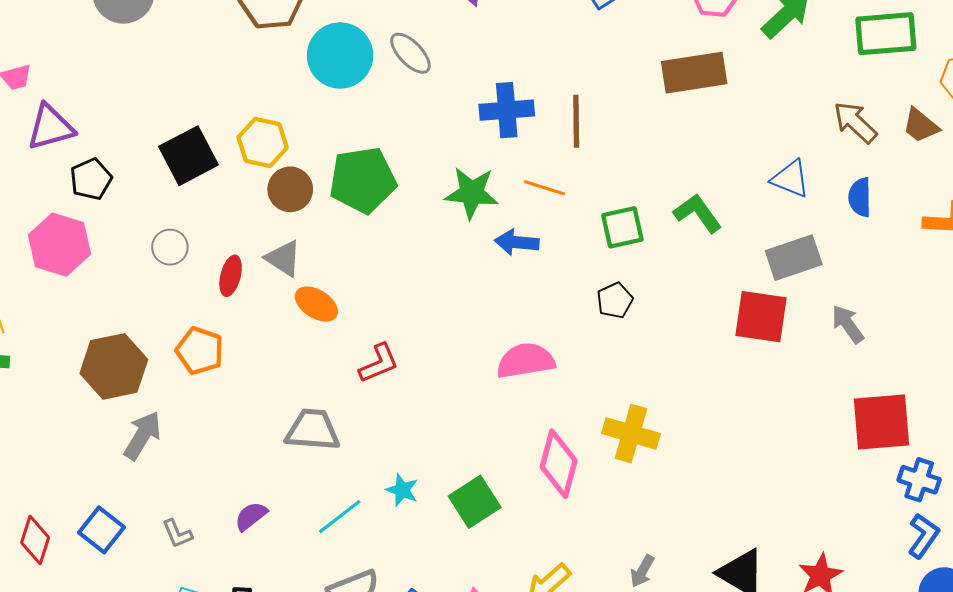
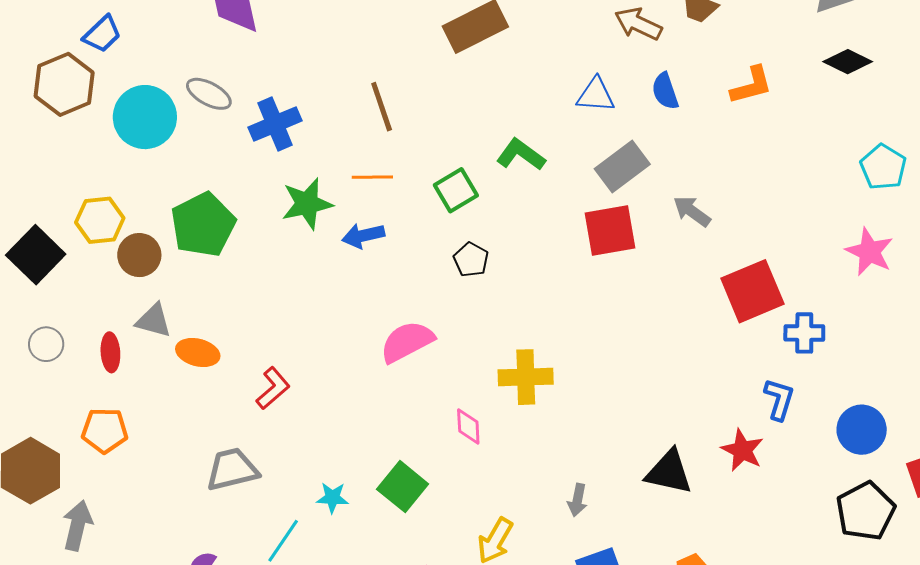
blue cross: (507, 110) -> (275, 124), moved
pink diamond: (559, 464) -> (468, 427), size x0.6
blue L-shape: (923, 536) -> (779, 399), moved

